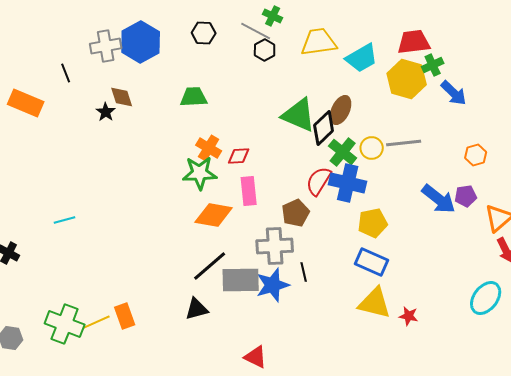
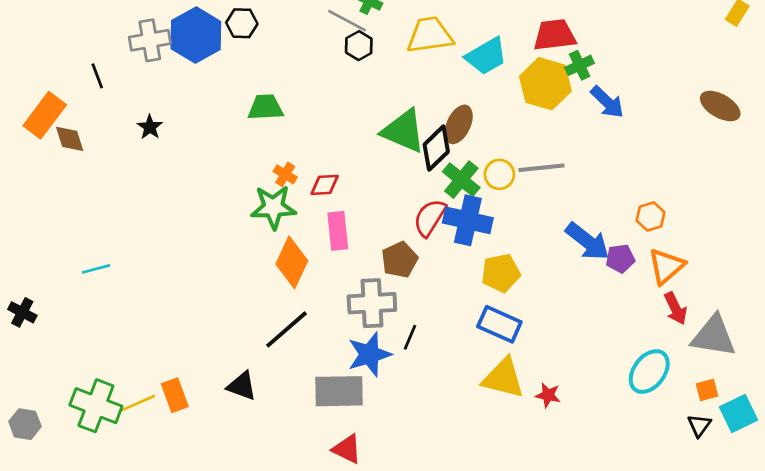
black hexagon: (204, 33) -> (242, 23), moved
brown diamond: (122, 97) -> (70, 139), moved
orange rectangle: (26, 103) -> (45, 115), turned -76
orange cross: (209, 148) -> (285, 174), size x0.7
orange hexagon: (476, 155) -> (651, 216), moved
purple pentagon: (466, 196) -> (620, 258), moved
orange diamond: (214, 215) -> (292, 262), turned -75
black line: (304, 272) -> (410, 337), turned 36
gray rectangle: (241, 280) -> (339, 391), moved
black triangle: (197, 309) -> (242, 386), moved, turned 35

